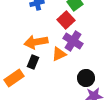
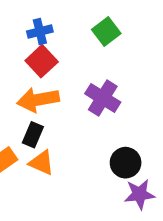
red square: (66, 20) -> (42, 61), moved
orange triangle: (59, 54) -> (42, 163), moved, turned 49

